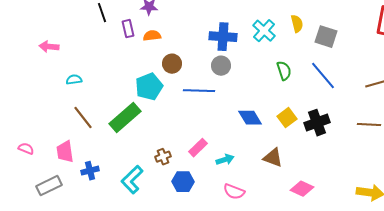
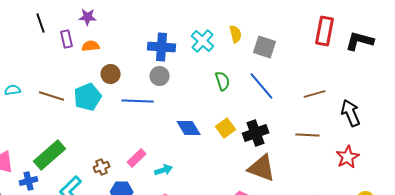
brown line: (83, 118) -> (52, 96), moved, turned -35
green rectangle: (125, 118) -> (50, 155), moved
brown triangle: (273, 158) -> (262, 168), moved, size x1.4

